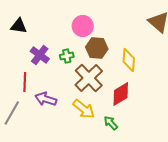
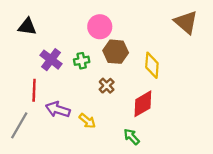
brown cross: (89, 78) -> (107, 86), size x0.5
yellow arrow: (84, 109) -> (87, 121), moved, size x0.7

